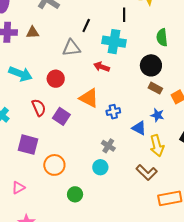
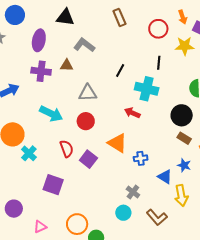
brown triangle: (33, 32) -> (67, 65), moved
gray triangle: (71, 48) -> (88, 93), moved
orange circle: (54, 165) -> (77, 224), moved
brown L-shape: (147, 172) -> (157, 217), moved

